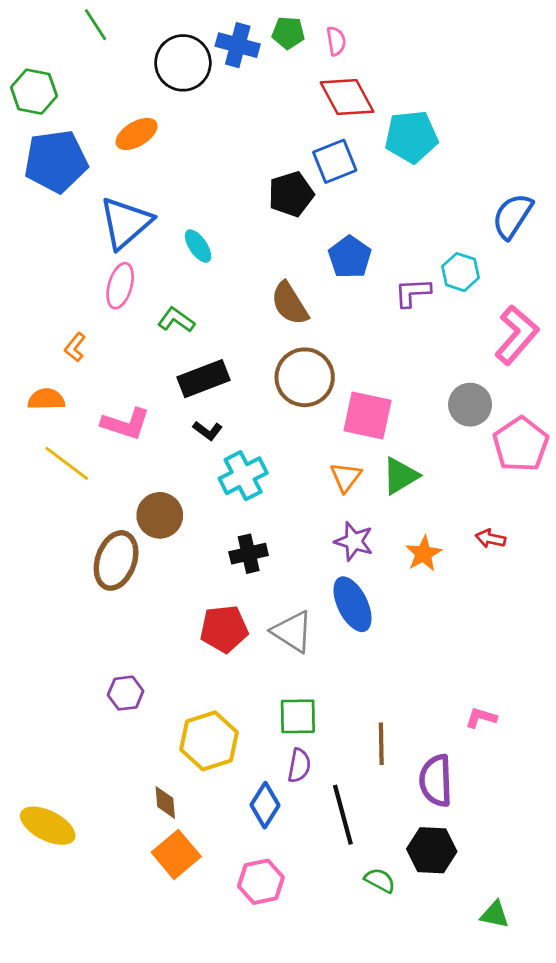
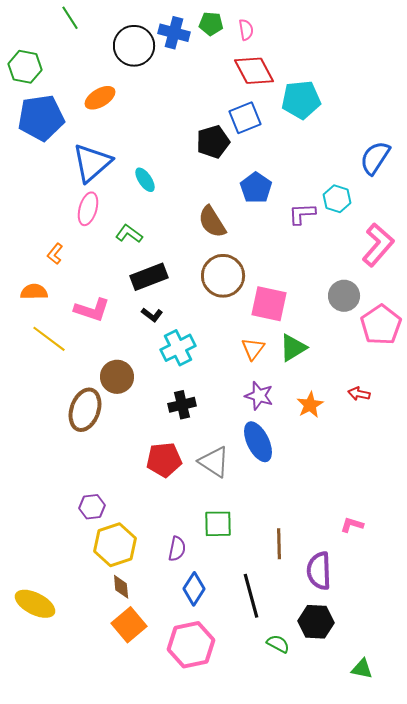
yellow hexagon: (209, 741) -> (115, 545), moved
purple semicircle: (299, 766) -> (177, 549), moved
pink hexagon: (261, 882) -> (191, 645), size x1.4

